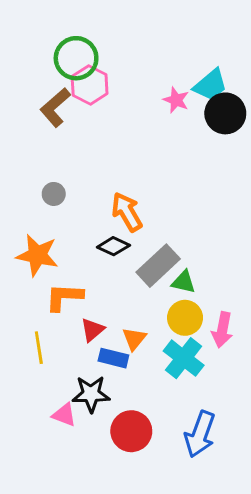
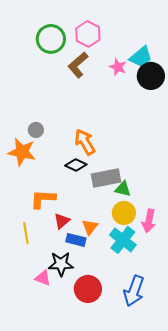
pink hexagon: (90, 85) -> (88, 34), moved
brown L-shape: (55, 107) -> (78, 65), moved
orange star: (37, 255) -> (22, 152), moved
gray rectangle: (158, 266) -> (106, 178), turned 32

